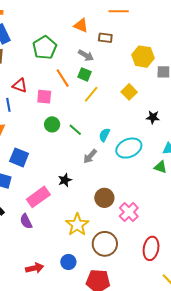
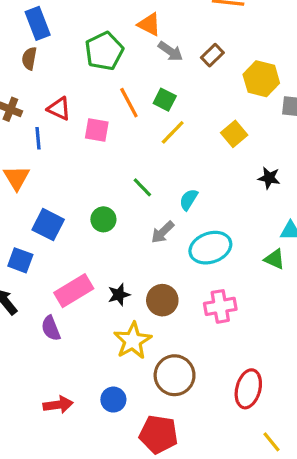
orange triangle: (81, 25) -> (149, 24), moved
brown rectangle: (105, 38) -> (212, 55), moved, turned -56
gray arrow: (86, 55) -> (170, 51), moved
green circle: (52, 124) -> (103, 219), moved
cyan ellipse: (129, 148) -> (210, 248), moved
black star: (65, 180) -> (119, 295), moved
brown circle: (104, 198) -> (162, 300), moved
pink cross: (129, 212) -> (220, 306), moved, turned 30

